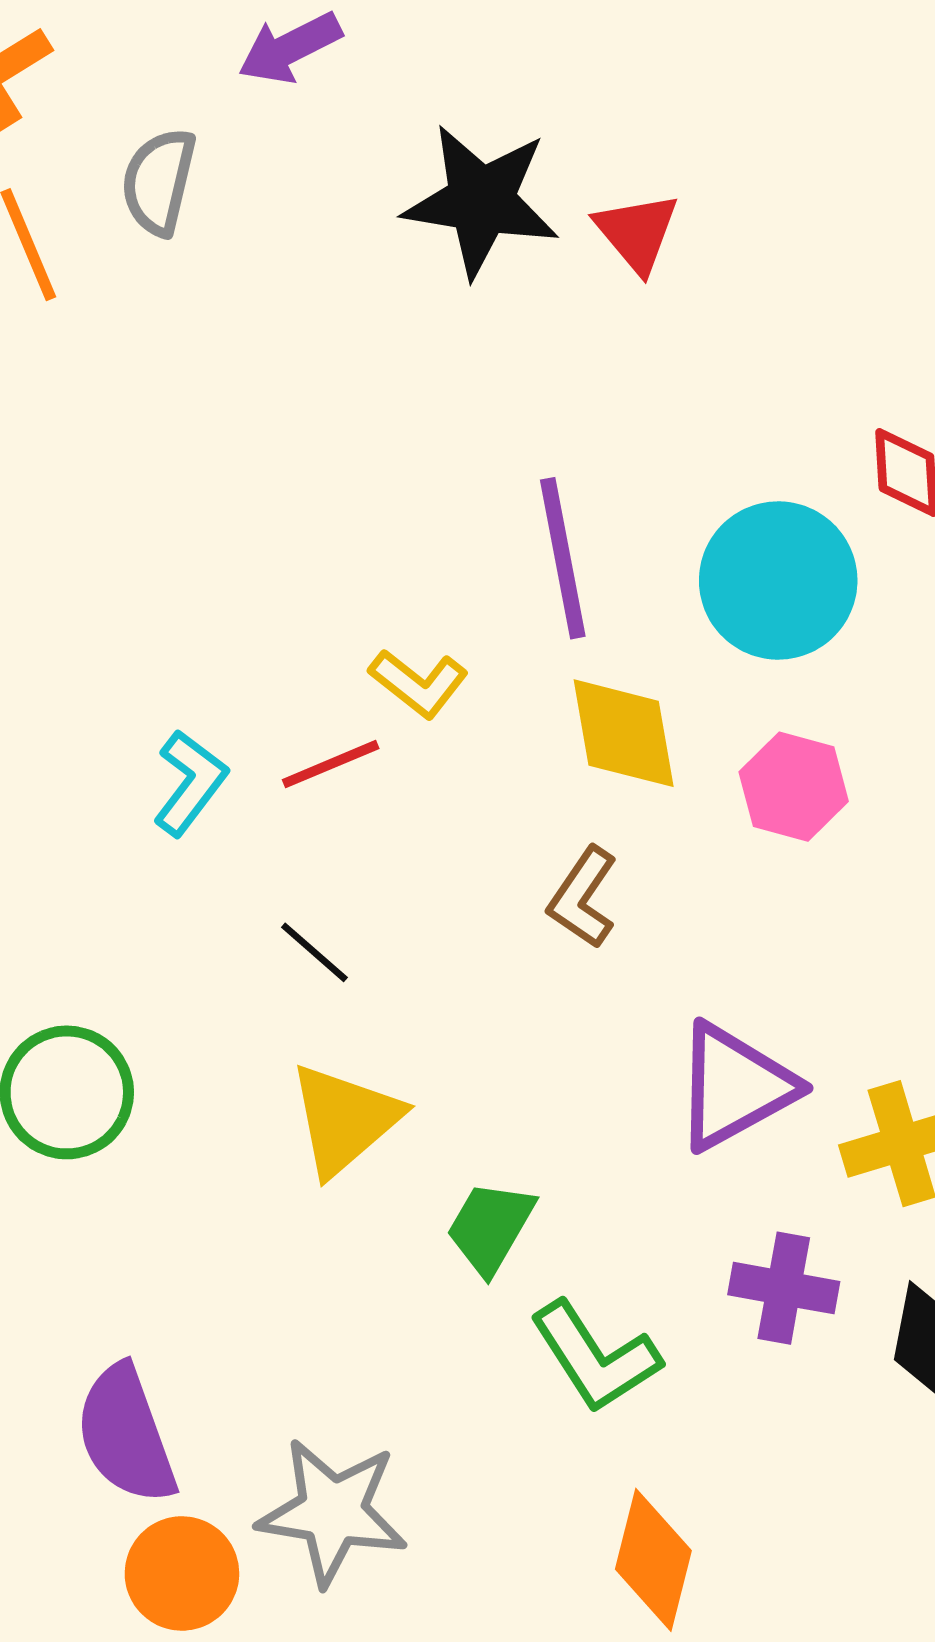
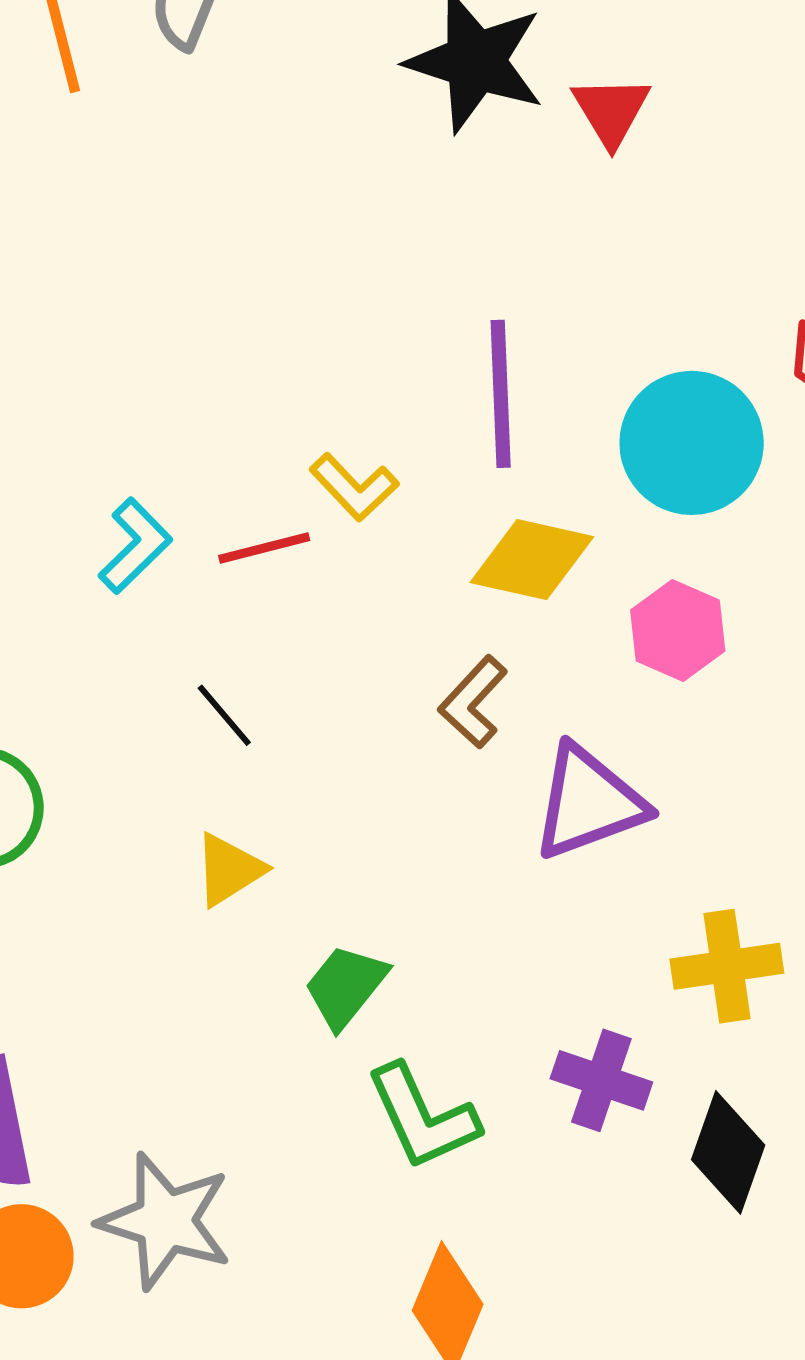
yellow diamond: (624, 733) -> (532, 560), turned -76
purple triangle: (735, 1086) -> (589, 802), moved
yellow triangle: (345, 1119) -> (229, 870), size x0.7

